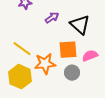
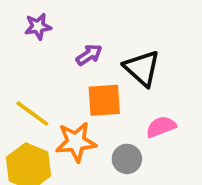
orange square: (68, 50) -> (104, 100), moved

